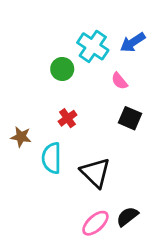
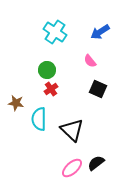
cyan cross: (93, 46) -> (55, 32), moved
green circle: (62, 69) -> (47, 70), moved

